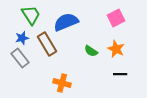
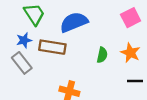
brown rectangle: (47, 44) -> (52, 47), turned -50
green semicircle: (91, 51) -> (102, 55), turned -112

